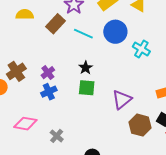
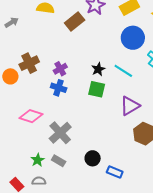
cyan line: (83, 34) -> (123, 71), moved
blue cross: (49, 92) -> (59, 88), turned 35
gray cross: (57, 136) -> (60, 133), size x1.6

